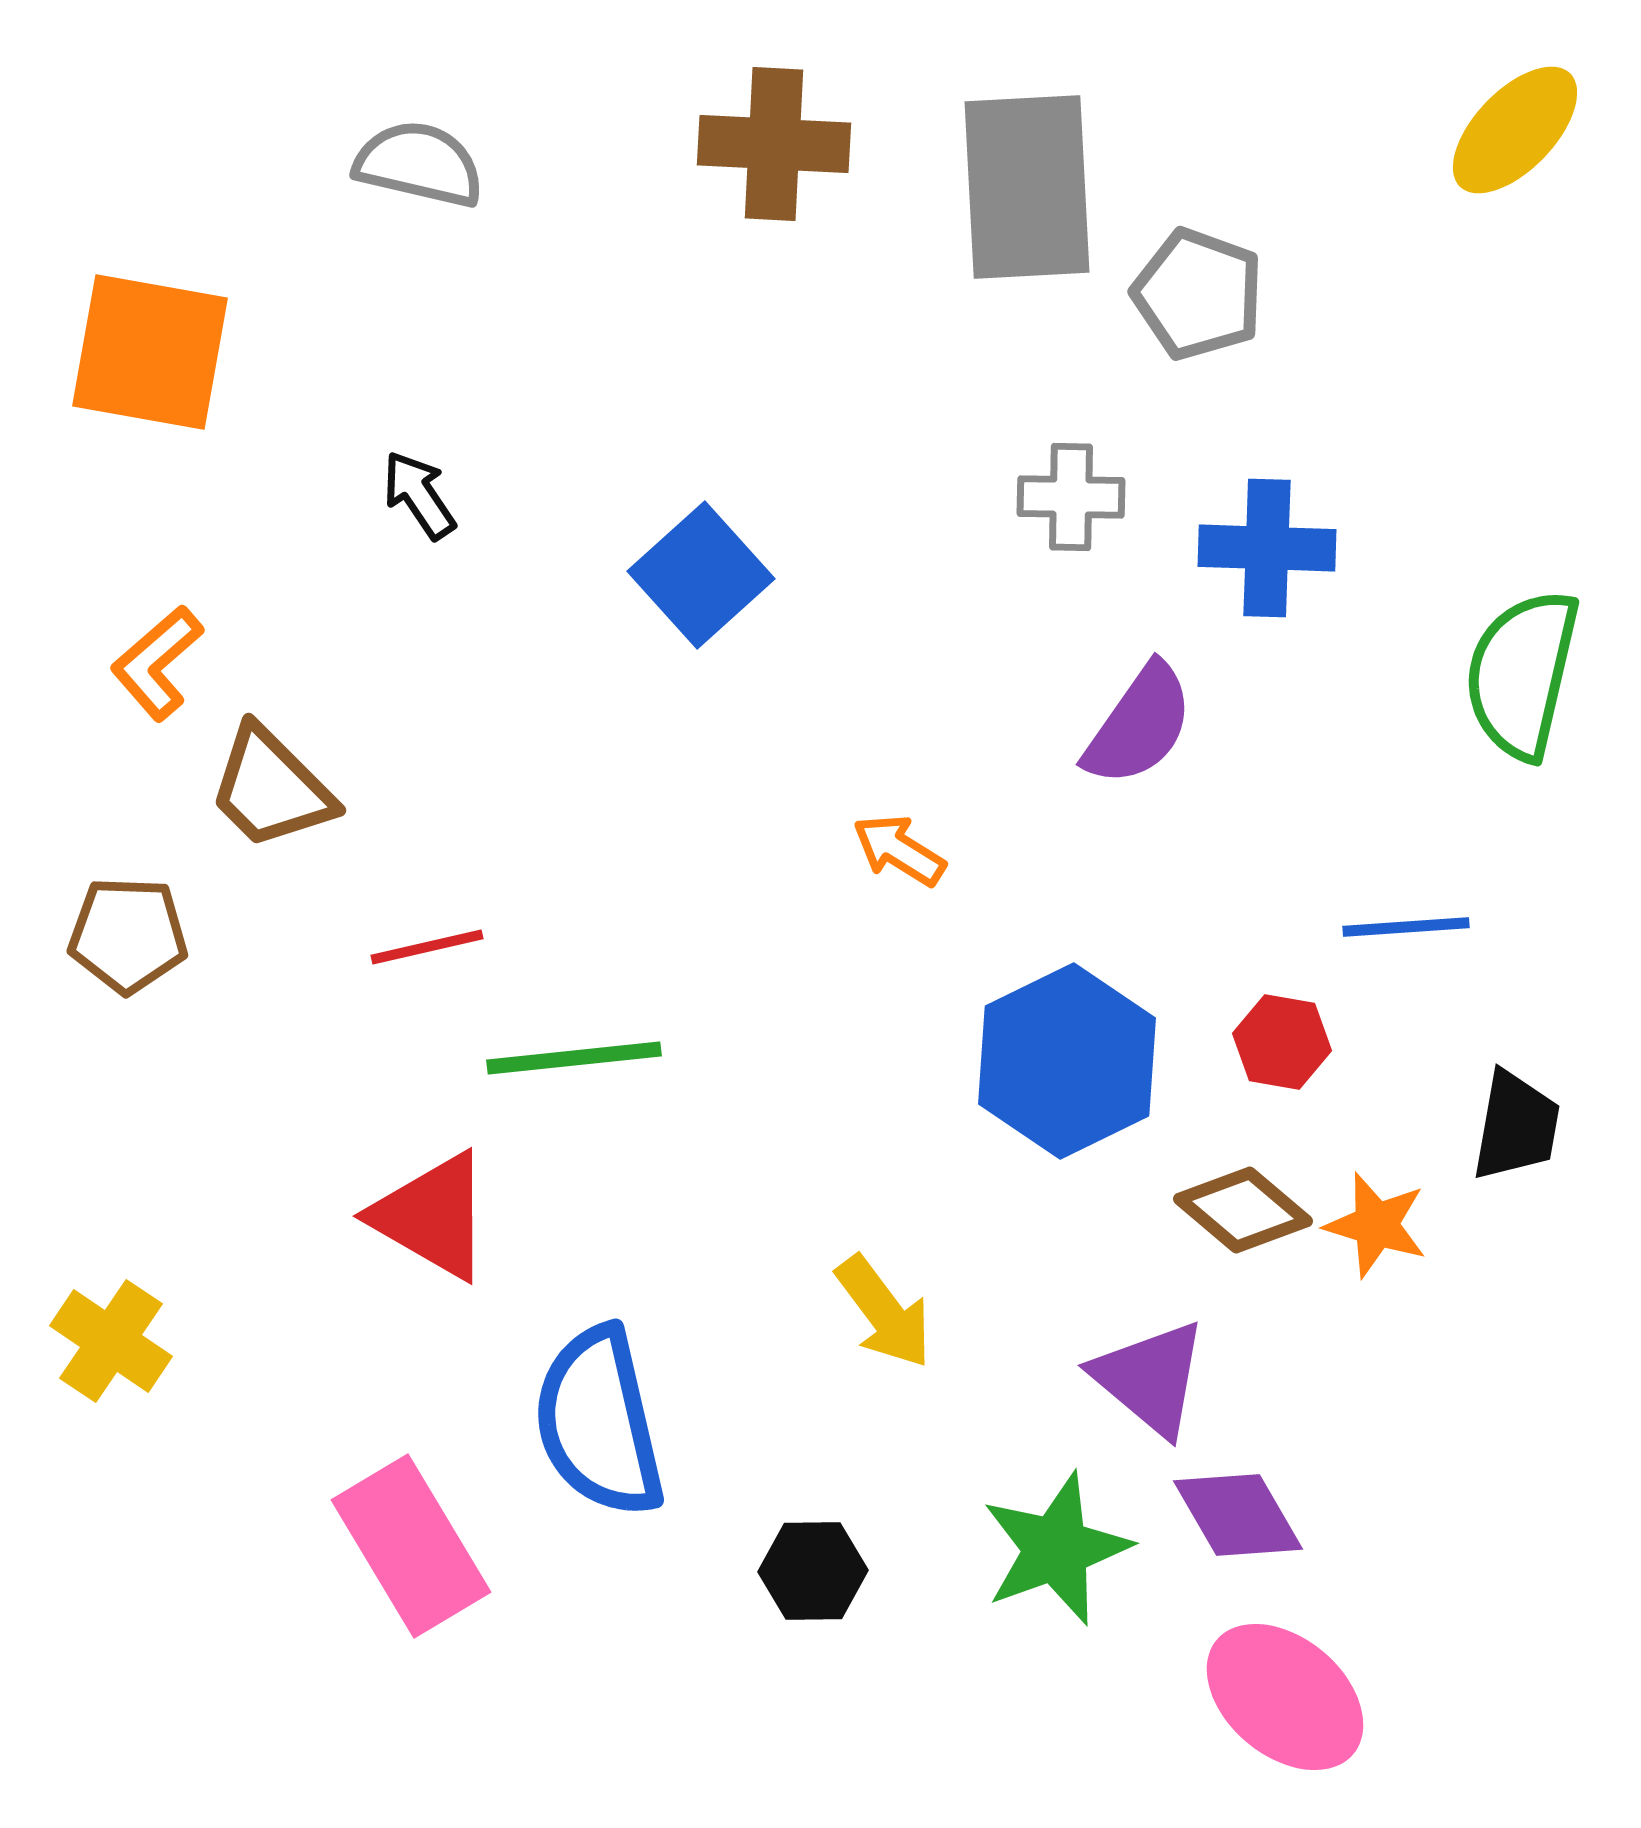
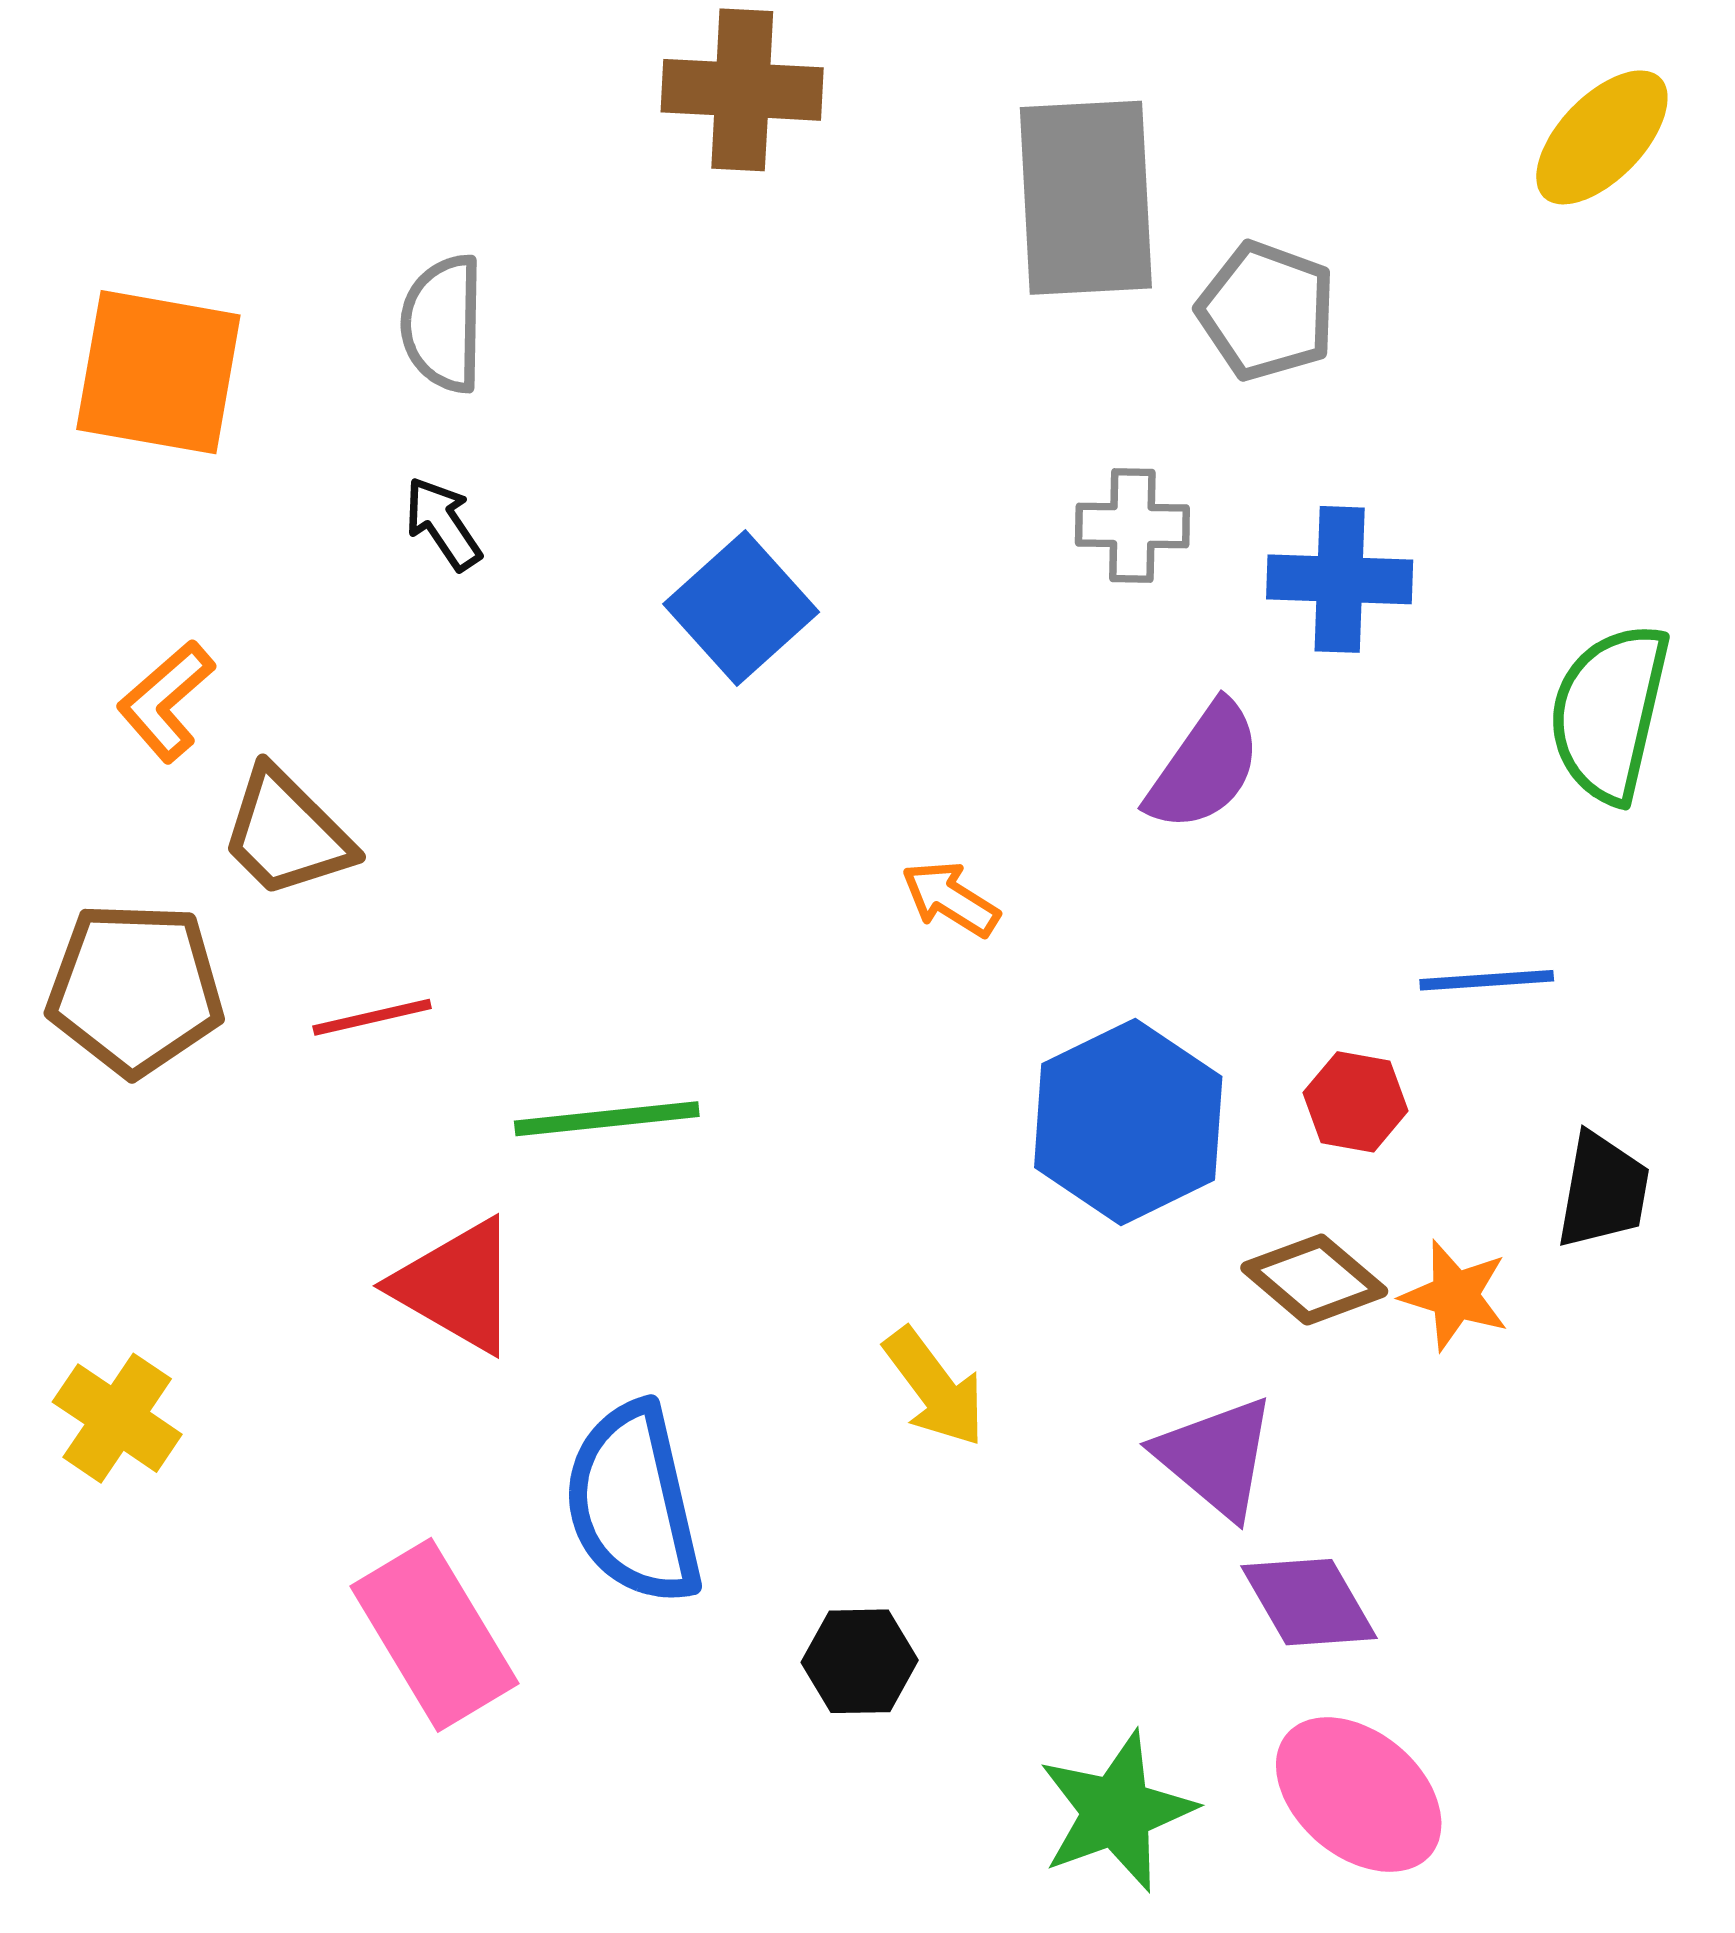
brown cross: (774, 144) -> (742, 90), moved
gray semicircle: (419, 164) -> (443, 324), moved, turned -102
brown pentagon: (128, 935) -> (135, 989), size x1.4
red line: (427, 947) -> (372, 1017), moved
green star: (1056, 1549) -> (1117, 1811), moved

